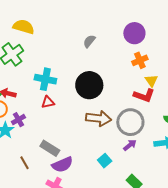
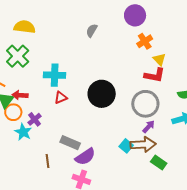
black circle: (89, 85) -> (102, 94), moved
brown arrow: (99, 118) -> (143, 144), moved
brown line: (24, 163) -> (47, 161), turned 32

